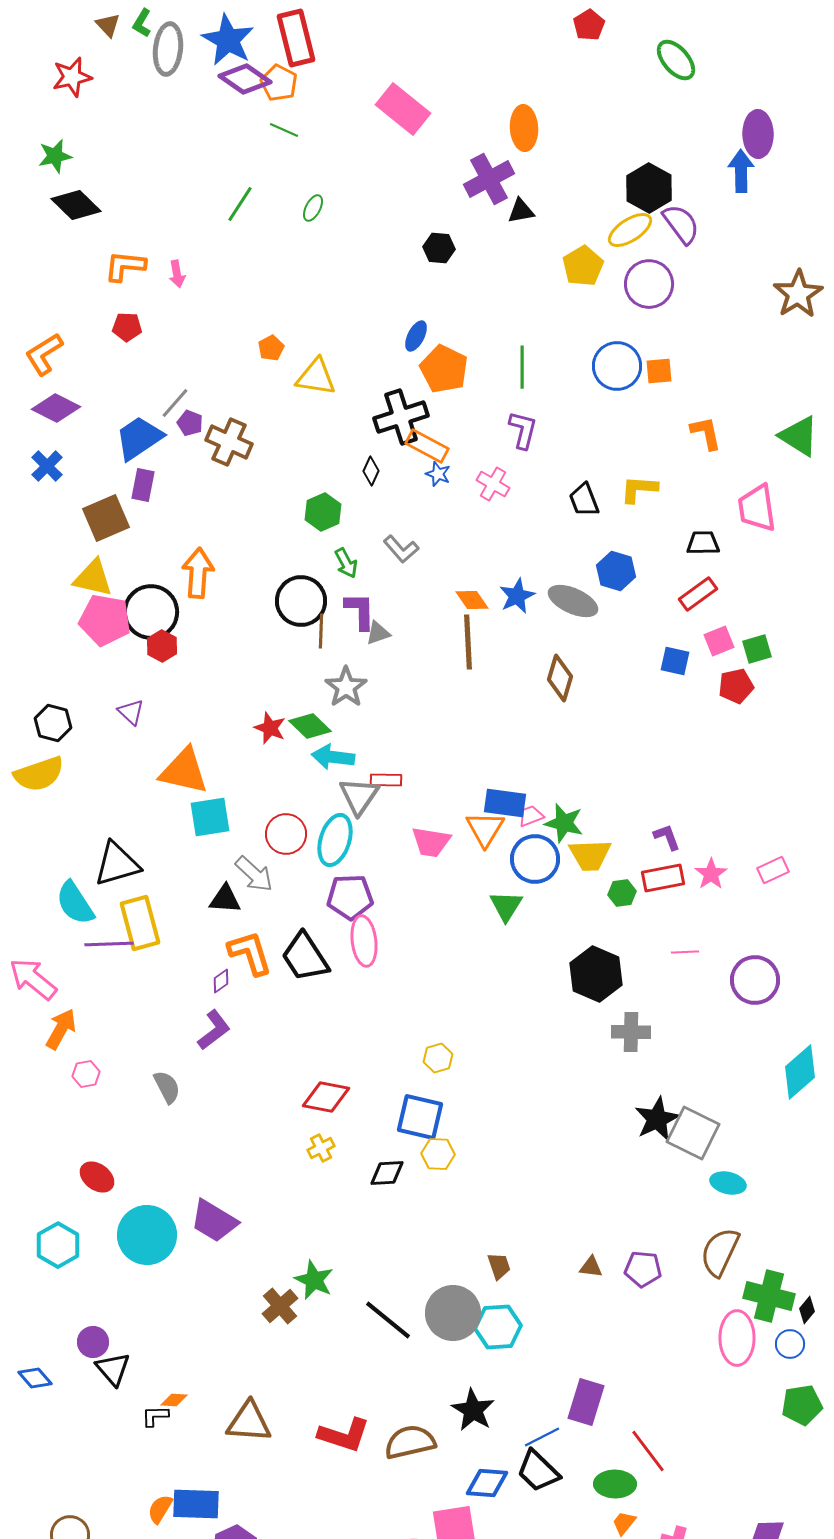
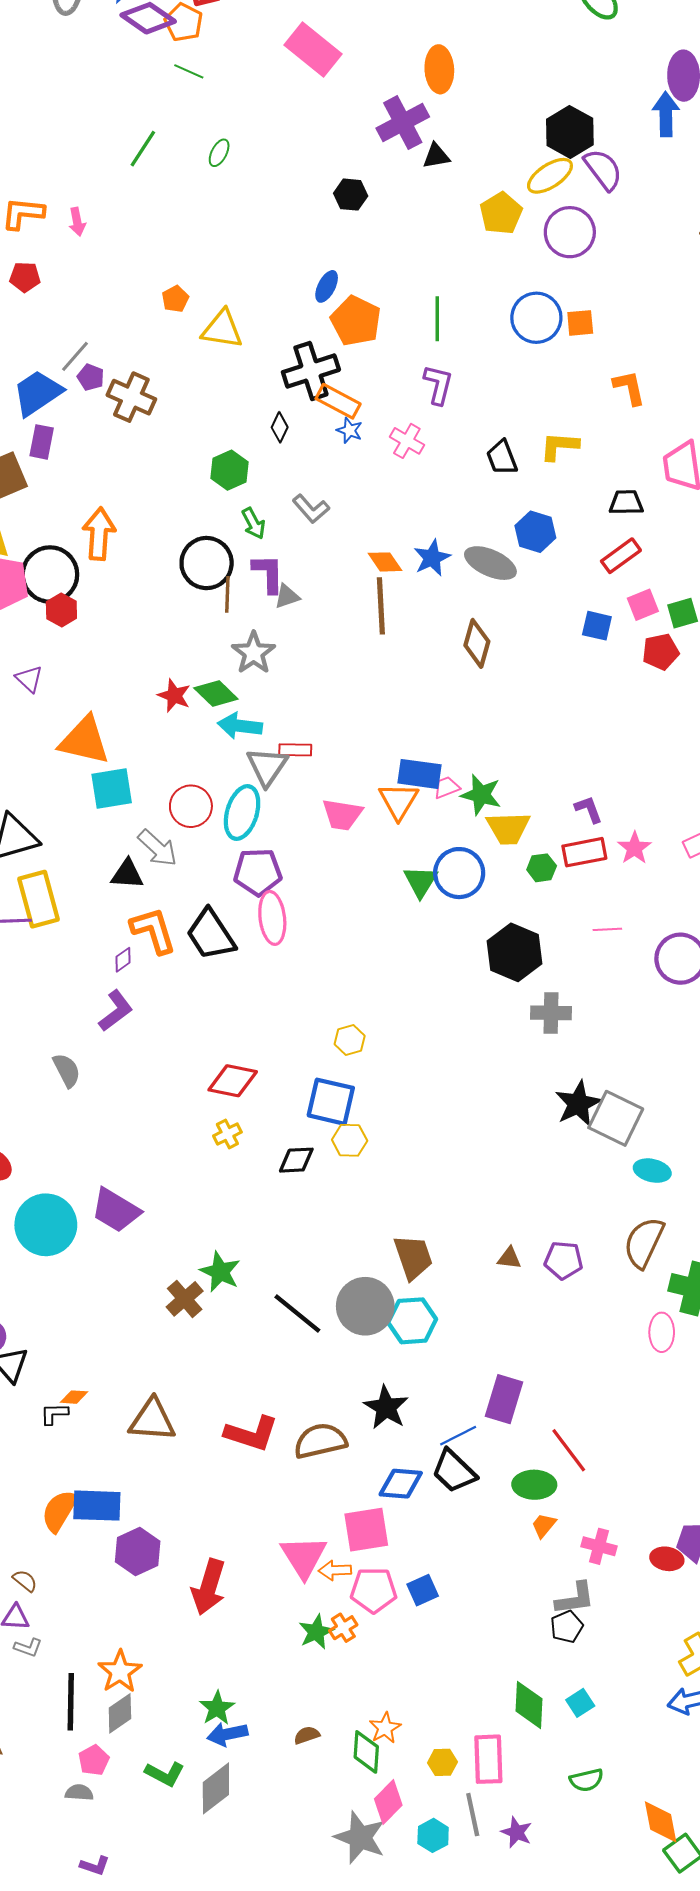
blue circle: (535, 859) -> (459, 873), moved
brown trapezoid: (499, 1266) -> (413, 1257), size x1.6
pink ellipse: (737, 1338) -> (662, 1332), size x0.7
orange semicircle: (160, 1509) -> (59, 1511), size x1.4

